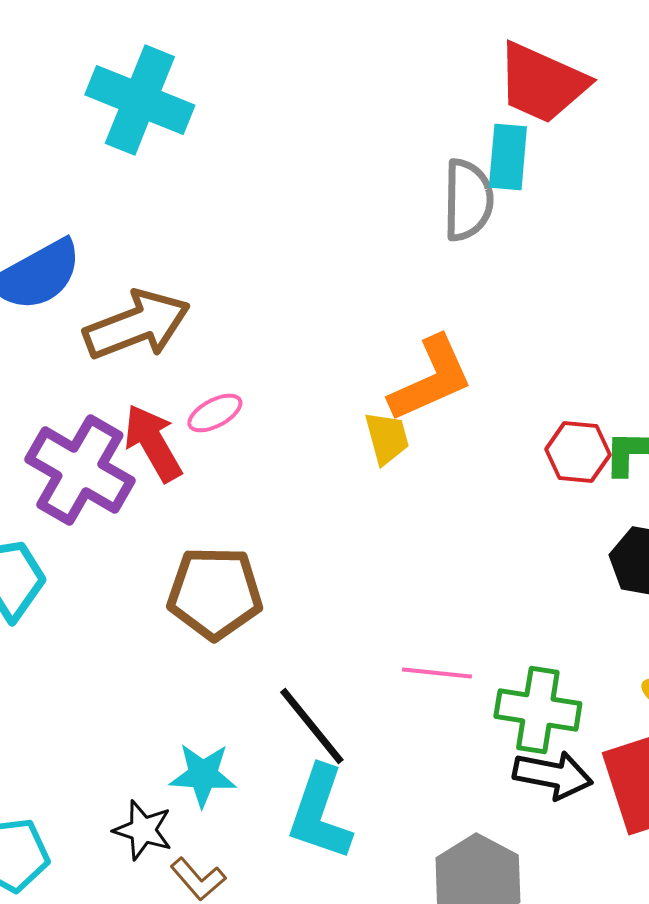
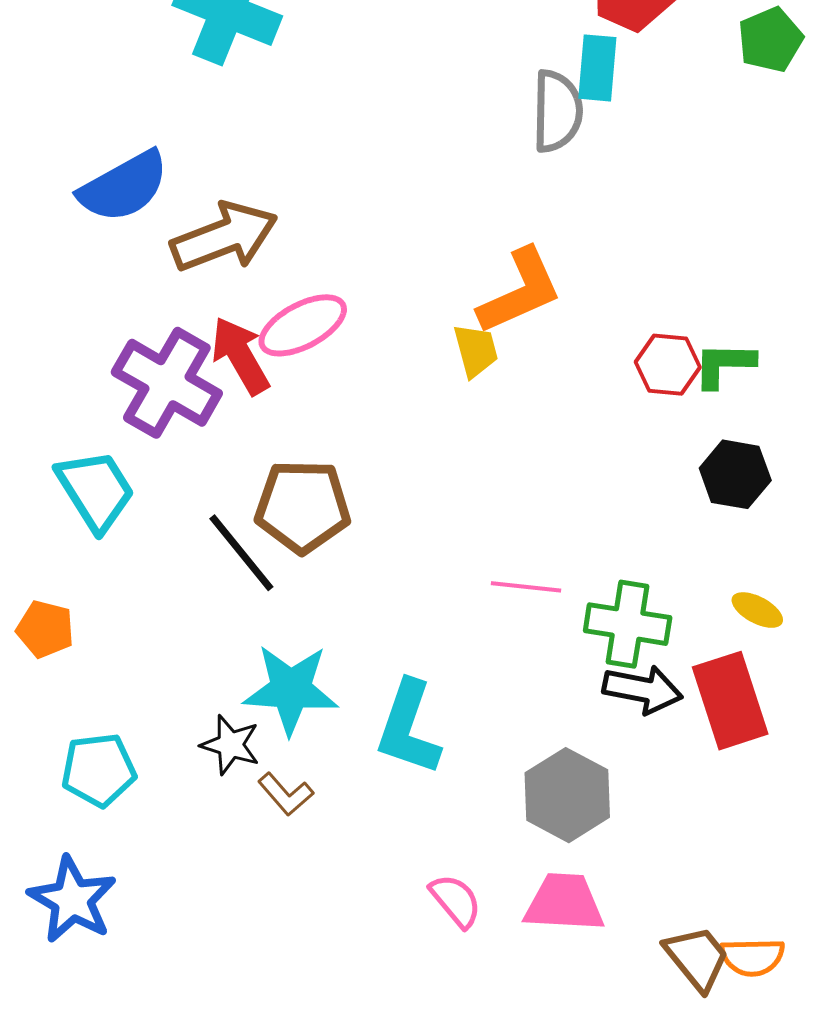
pink ellipse: (215, 413) -> (303, 325), size x1.6
black line: (312, 726) -> (241, 553), moved
cyan star: (203, 775) -> (291, 689), size x1.4

